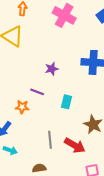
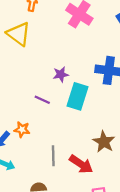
cyan rectangle: (67, 102) -> (77, 96), moved, size x1.6
orange star: (22, 107) -> (22, 130), moved

